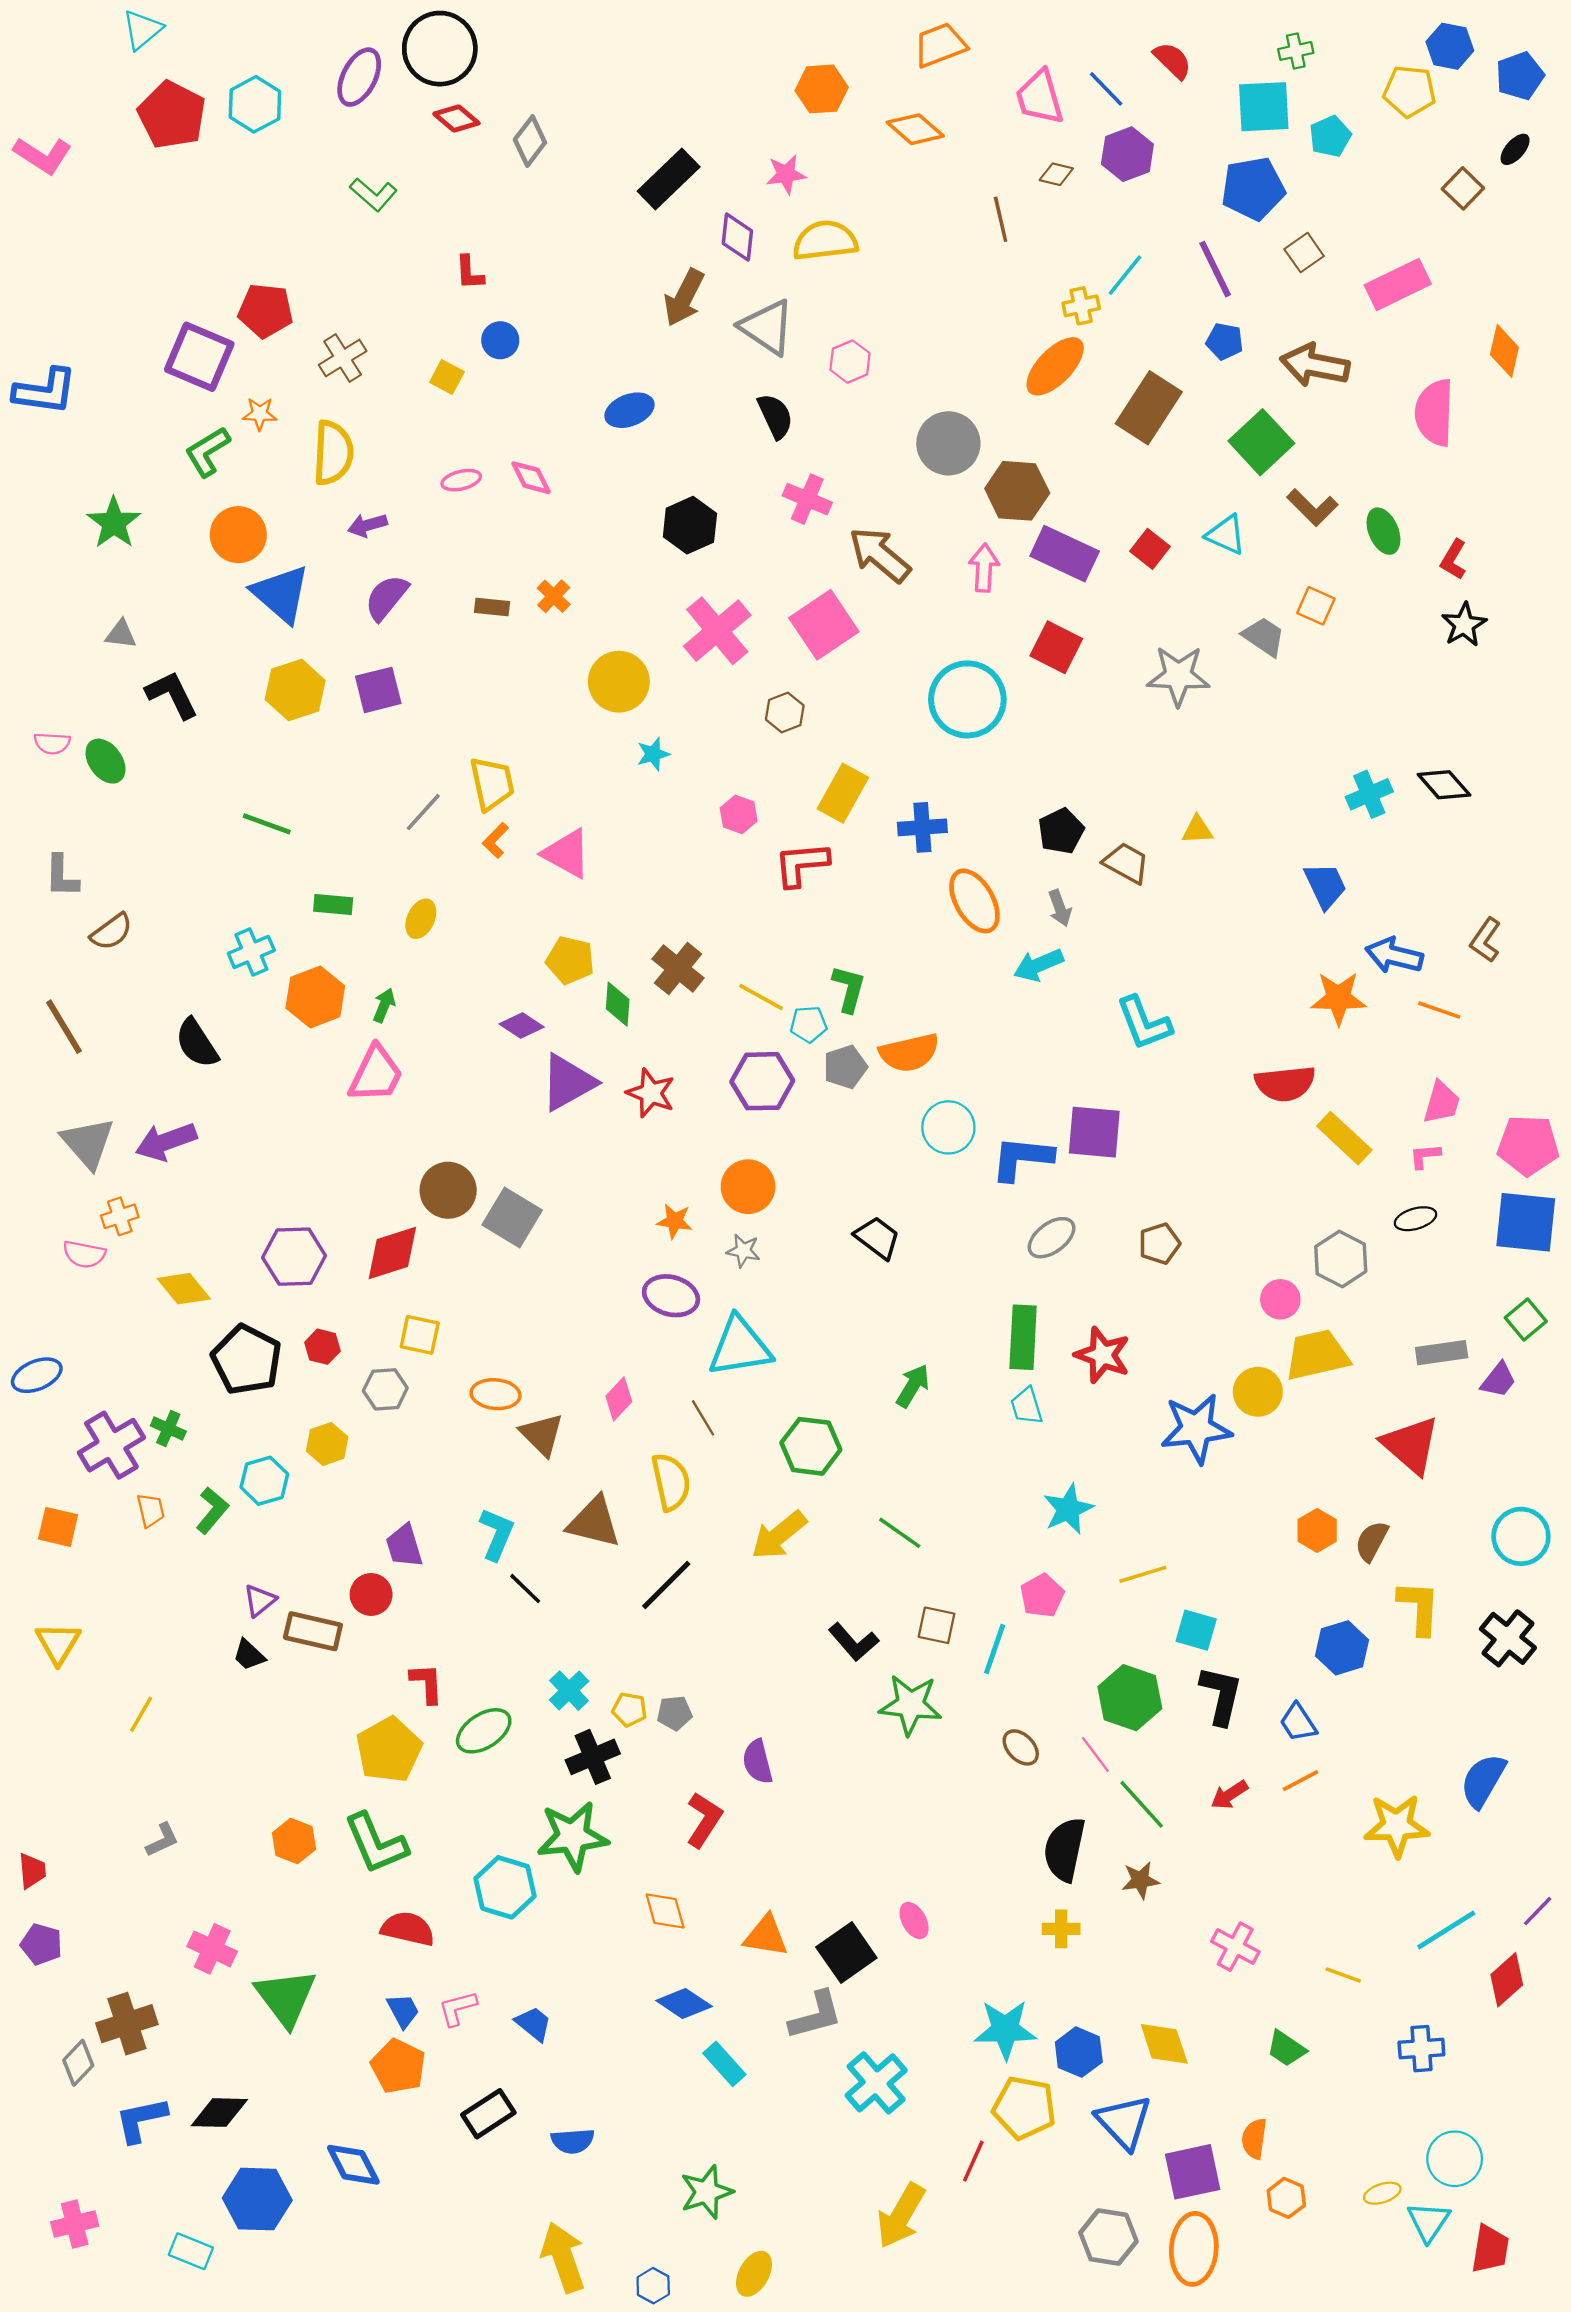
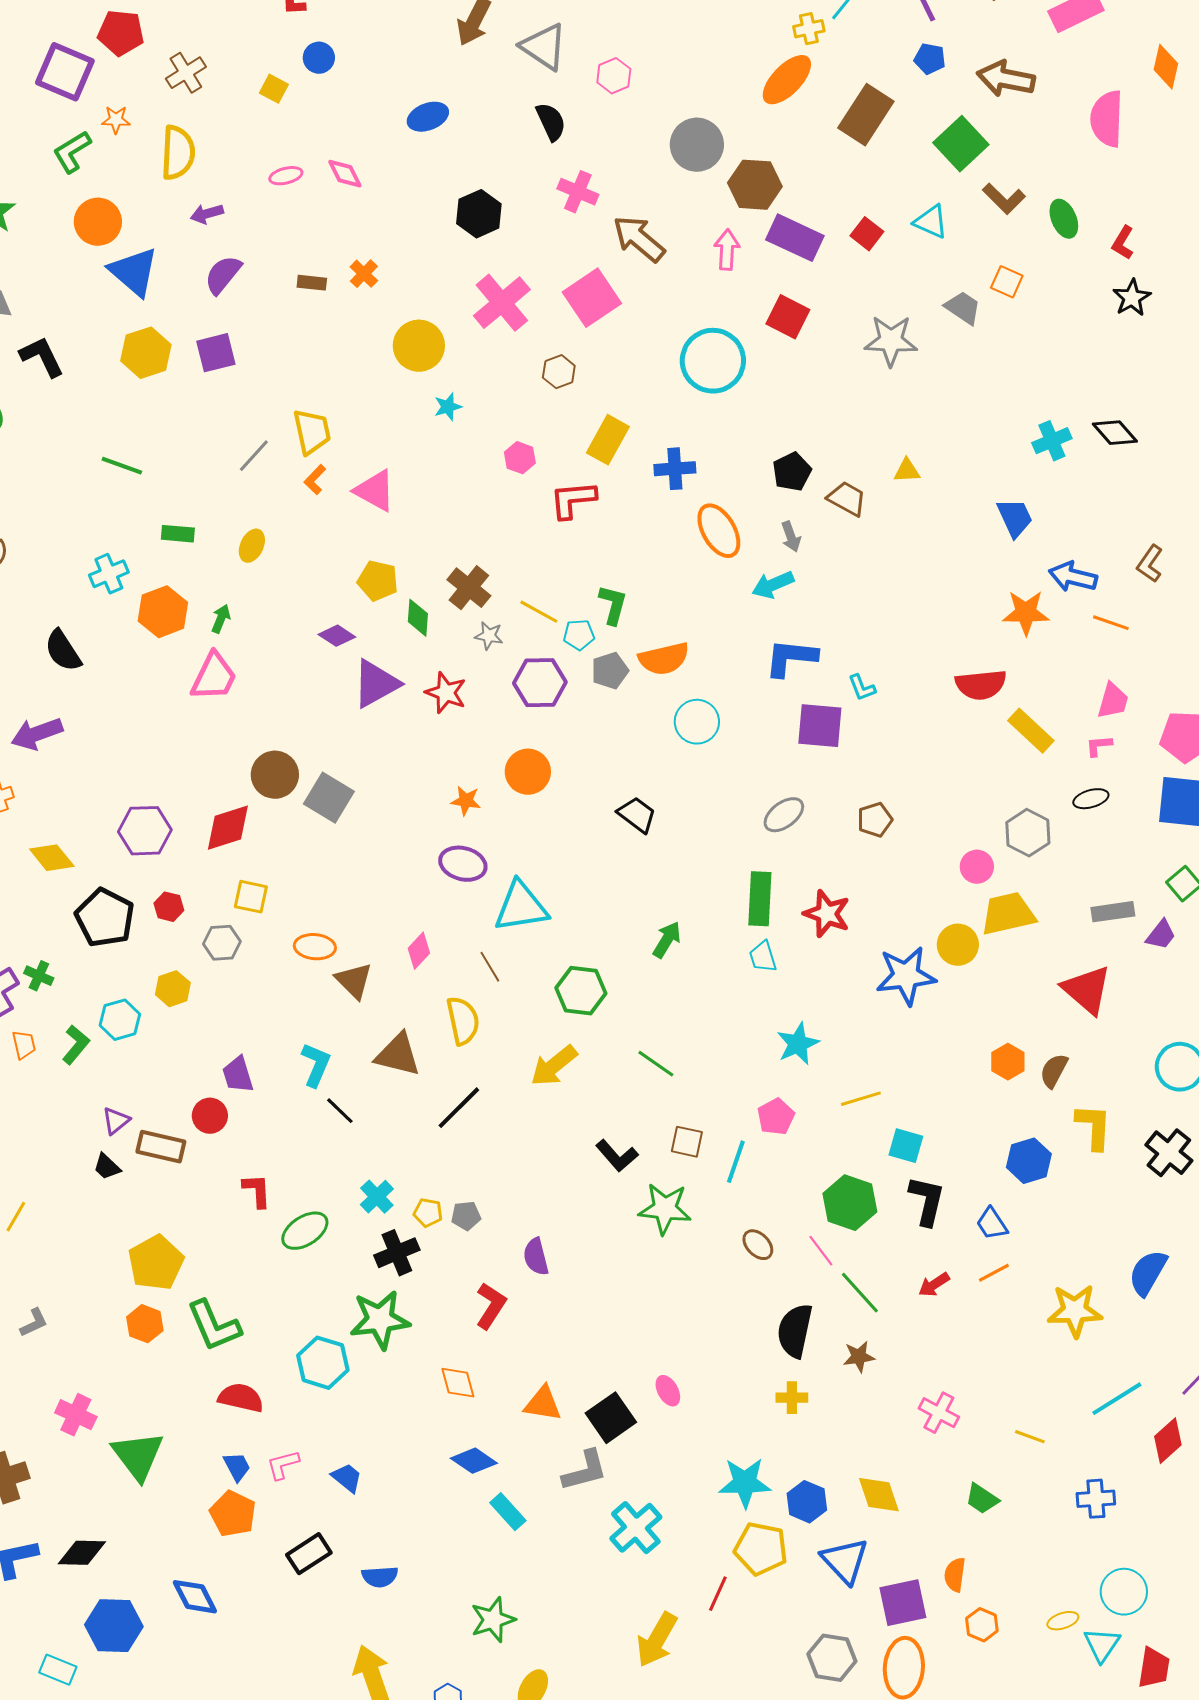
cyan L-shape: (1144, 1023) -> (862, 688), moved, size x0.6
blue L-shape: (1022, 1158) -> (791, 658), moved
gray star: (743, 1251) -> (489, 636), moved
yellow pentagon: (389, 1750) -> (156, 1263), moved

